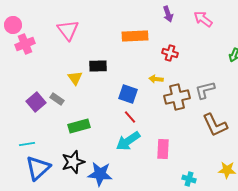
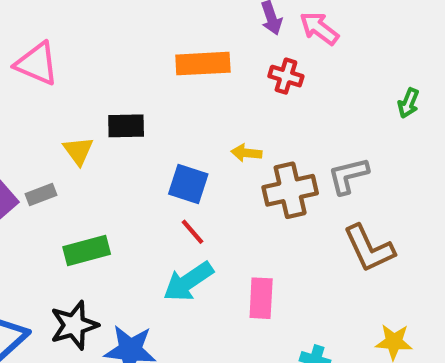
pink arrow: (203, 19) -> (319, 28), moved
pink triangle: (68, 30) -> (37, 64), moved, turned -30
red cross: (170, 53) -> (286, 76), moved
gray rectangle: (57, 99) -> (41, 194), turned -56

